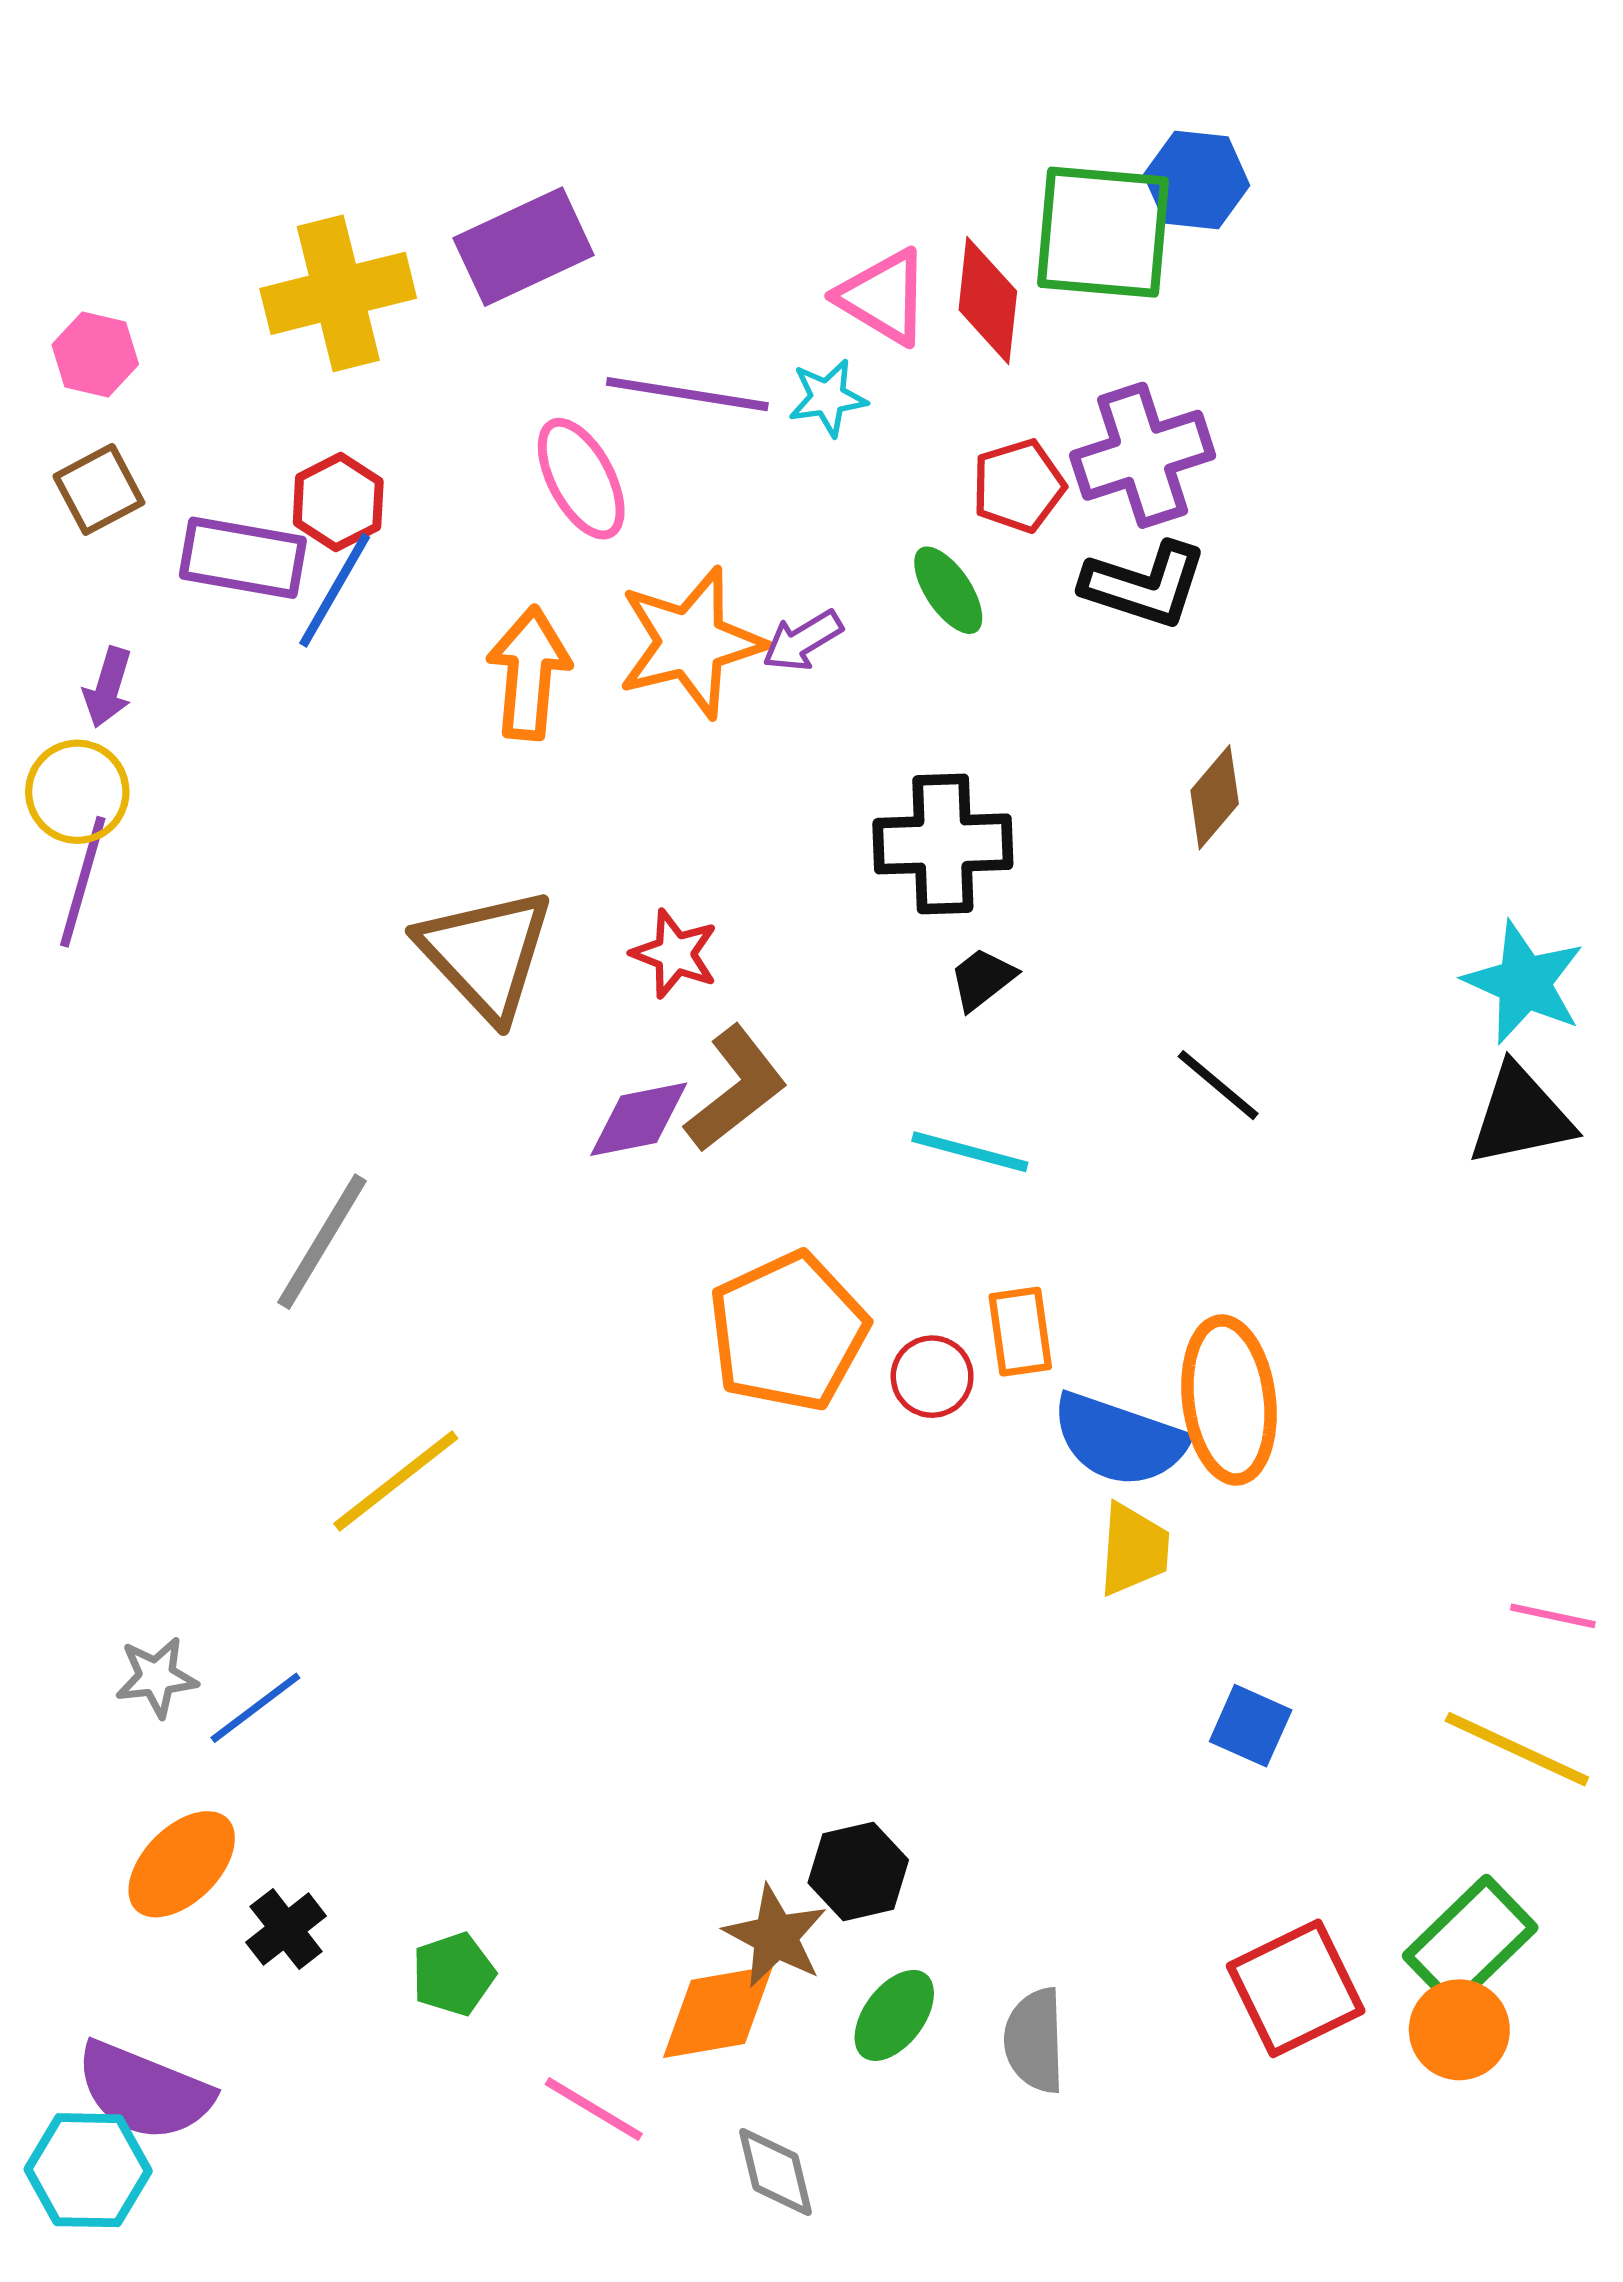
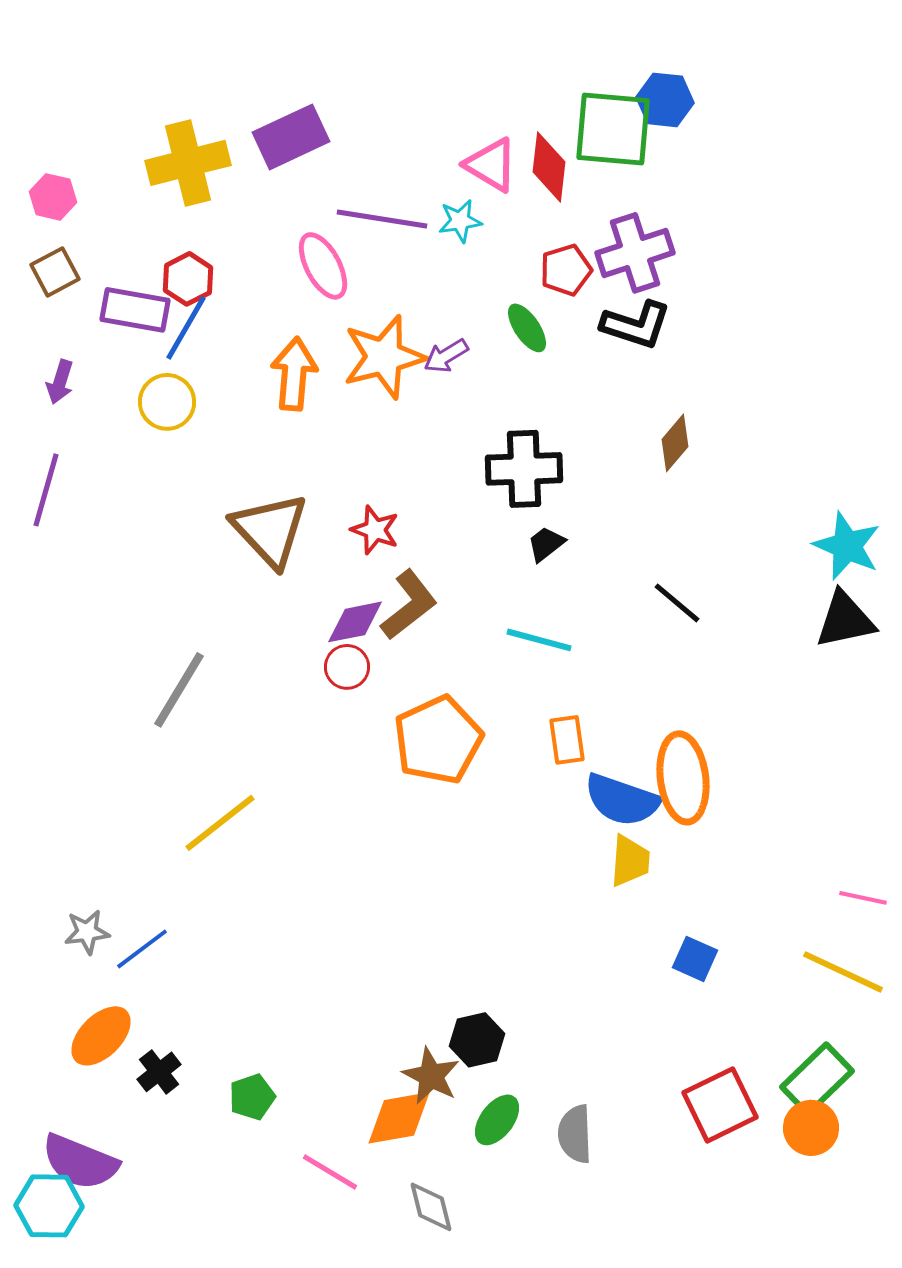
yellow circle: (77, 792) -> (167, 402), moved
red circle: (932, 1377) -> (347, 667), moved

